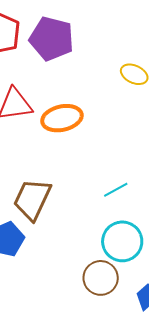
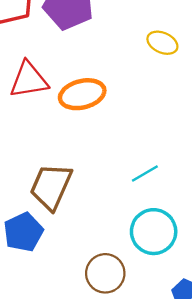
brown circle: (101, 278) -> (105, 273), moved

